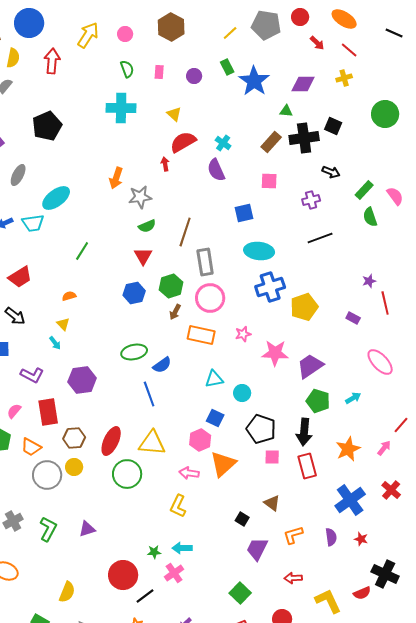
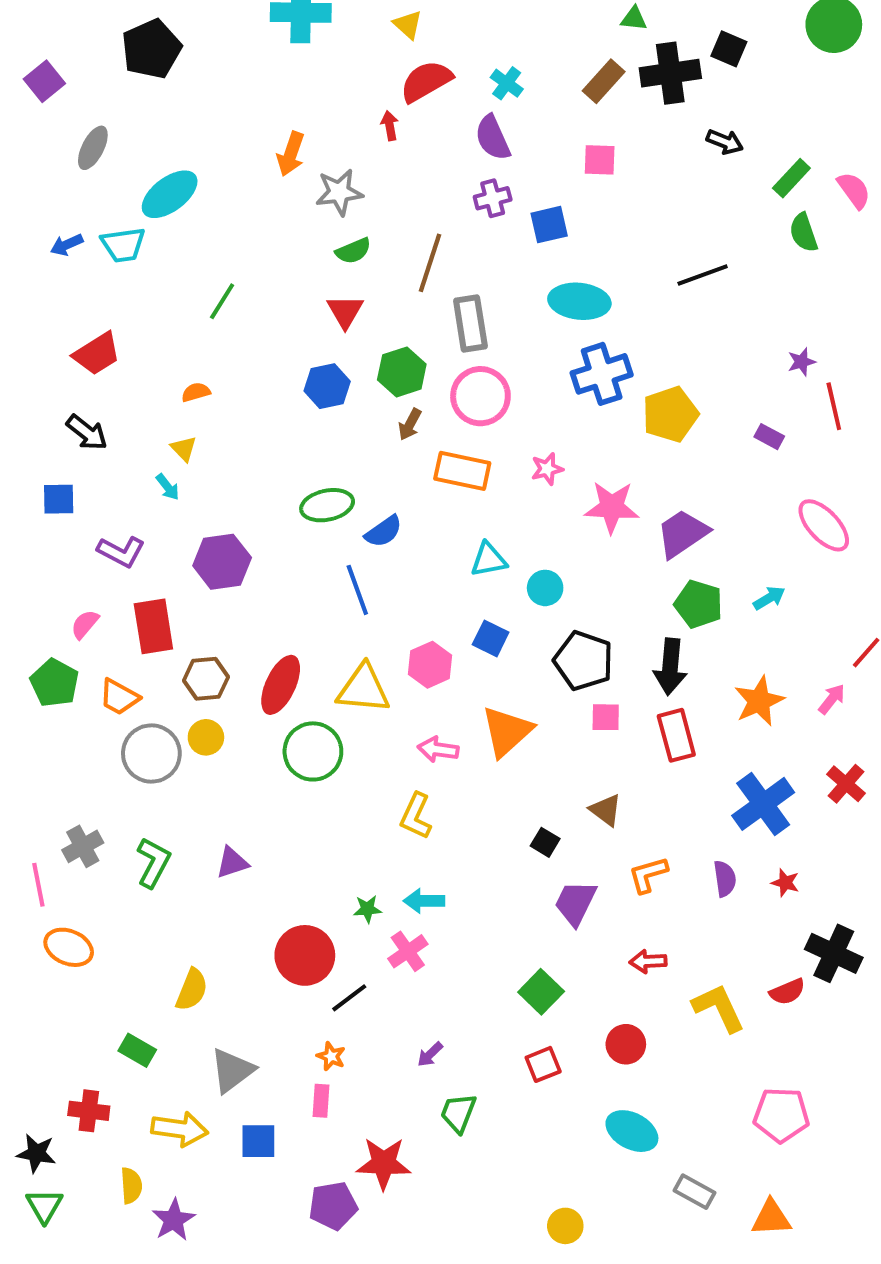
purple cross: (311, 200) -> (493, 198), moved
pink hexagon: (200, 440) -> (430, 665), moved

